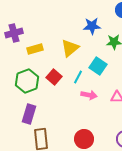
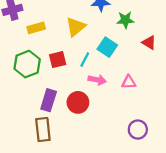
red square: (54, 77) -> (58, 60), turned 35
purple rectangle: (29, 114) -> (49, 100), moved
red circle: (84, 139) -> (78, 102), moved

